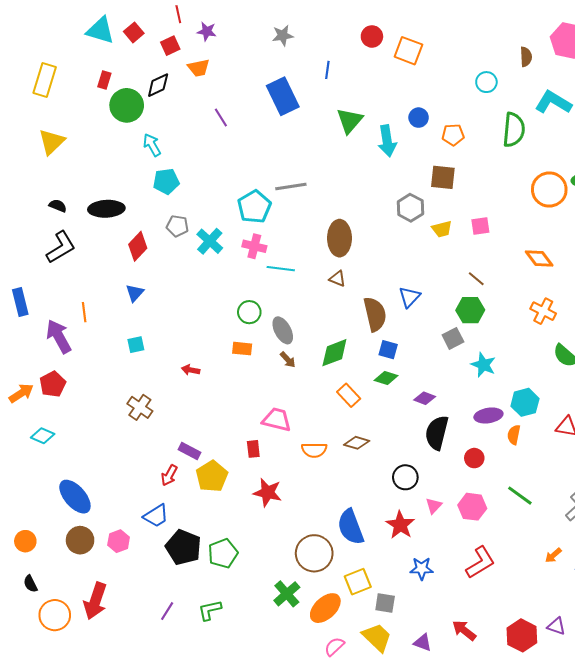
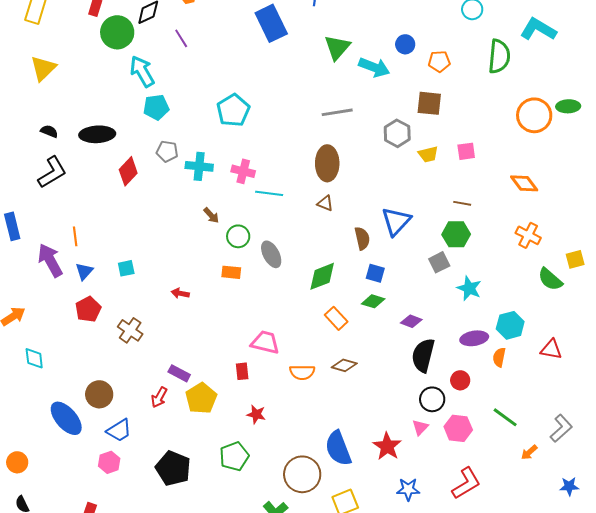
purple line: (221, 118) -> (181, 38), moved
cyan arrow: (387, 141) -> (374, 67), turned -60
cyan arrow: (152, 145) -> (142, 71), size x1.4
gray line: (291, 186) -> (337, 112), moved
cyan pentagon: (254, 207) -> (233, 110), moved
cyan cross: (210, 241) -> (199, 166), turned -36
brown line: (476, 279) -> (462, 203), turned -30
blue triangle: (135, 293) -> (84, 271), moved
blue triangle: (409, 297) -> (396, 221), size x1.4
brown semicircle: (375, 314) -> (362, 238), size x0.7
brown arrow: (288, 360) -> (211, 215), moved
red pentagon: (53, 384) -> (88, 309), moved
cyan diamond: (43, 436) -> (34, 358), turned 60
black circle: (405, 477) -> (432, 399), moved
red star: (268, 493) -> (256, 414), size x0.7
blue trapezoid: (156, 516) -> (119, 430), moved
brown circle: (80, 540) -> (99, 394), moved
green pentagon: (223, 553) -> (234, 456), moved
orange arrow: (553, 555) -> (529, 452), moved

